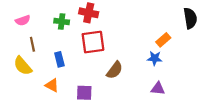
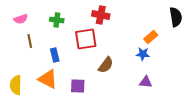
red cross: (89, 13) -> (101, 15), moved
yellow semicircle: (23, 66) -> (16, 85), moved, turned 42
orange triangle: (52, 85) -> (48, 79), size x1.5

